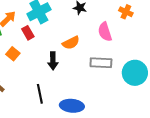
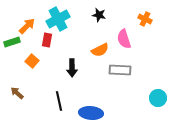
red rectangle: (28, 33) -> (47, 40), turned 40
orange semicircle: (71, 43) -> (100, 50), moved
cyan circle: (135, 73) -> (158, 98), moved, size x0.7

